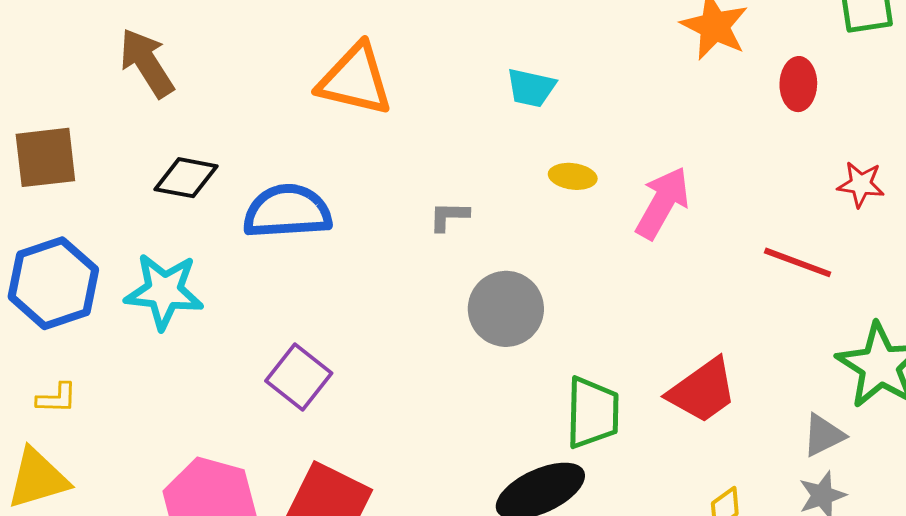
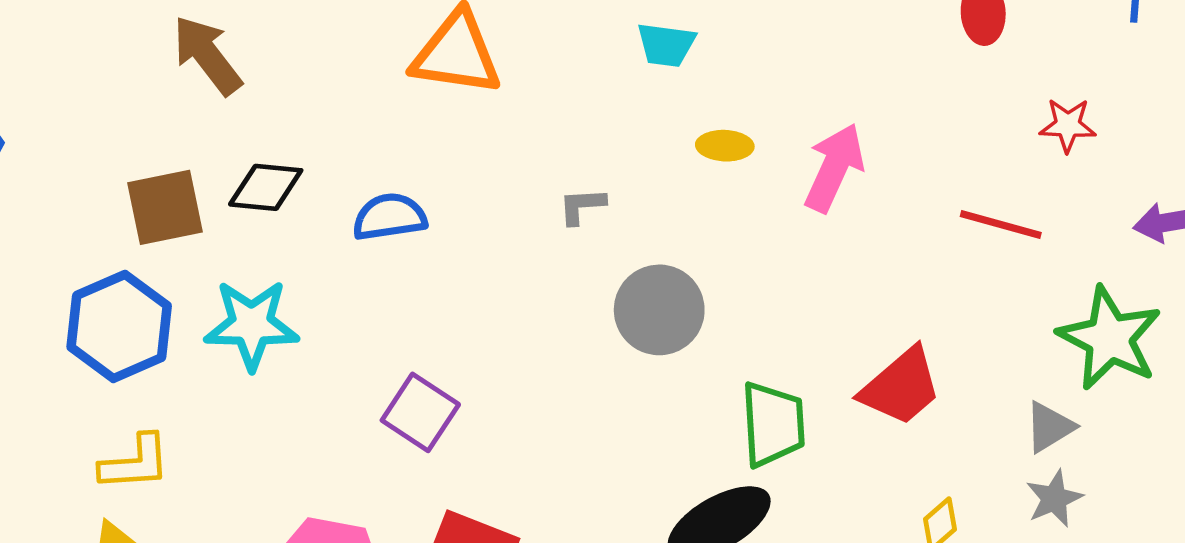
brown square: (45, 157) -> (165, 207), moved
blue semicircle: (287, 211) -> (390, 217), size x0.7
yellow L-shape: (57, 398) -> (135, 463), size x1.5

